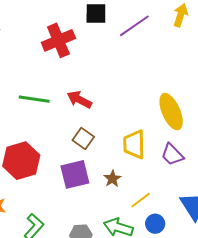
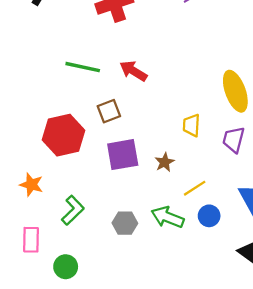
brown square: (83, 138) -> (109, 111), moved, turned 30
yellow trapezoid: (134, 144) -> (191, 125), size x0.7
purple trapezoid: (172, 155) -> (234, 140), turned 55

